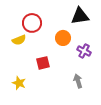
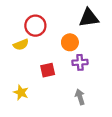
purple cross: (84, 51) -> (80, 62), moved, turned -32
gray arrow: (78, 81) -> (80, 97), moved

